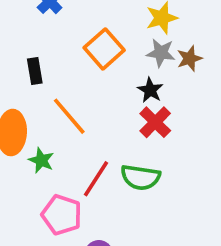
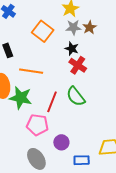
orange line: (69, 116) -> (31, 71), turned -30
green star: (41, 160) -> (21, 98), size x1.6
green semicircle: (140, 177) -> (76, 96), turned 55

